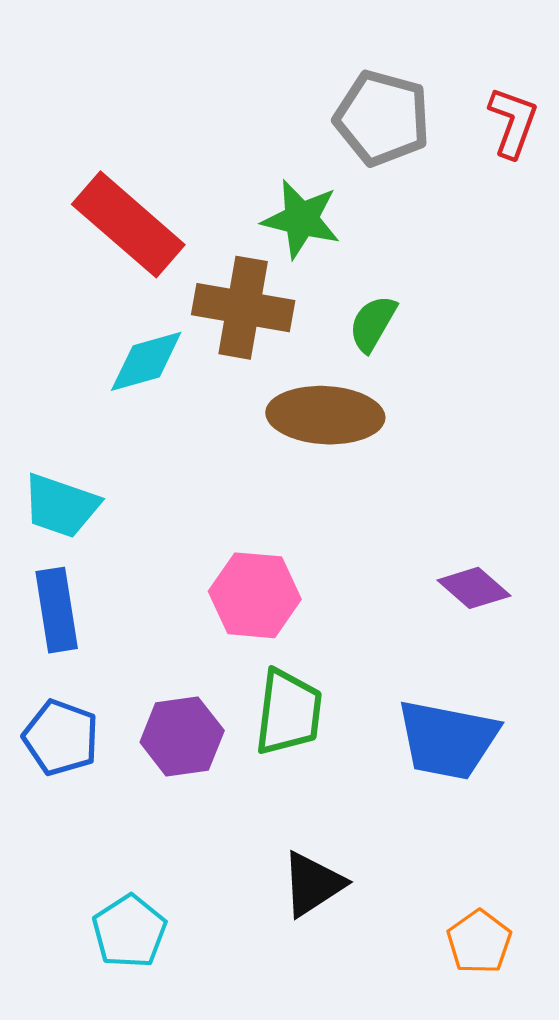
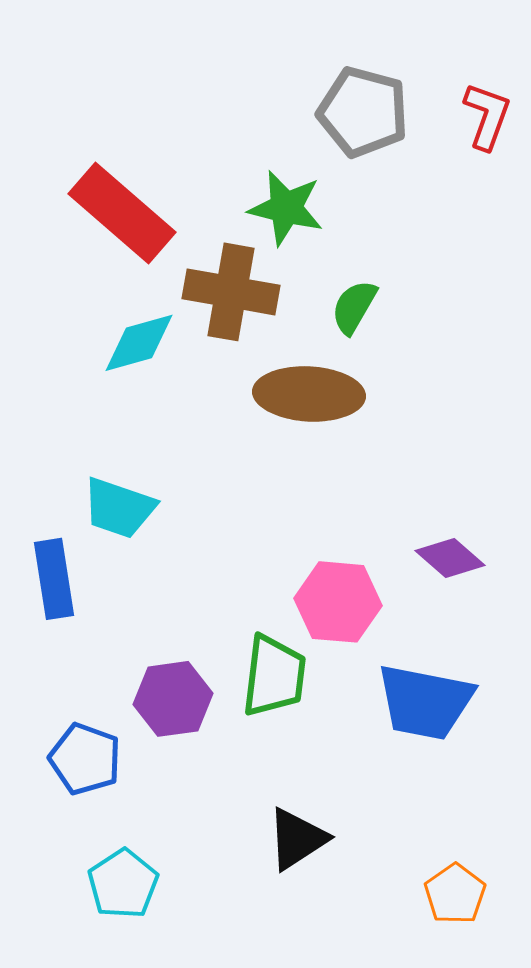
cyan trapezoid: (61, 506) -> (119, 508), moved
pink hexagon: (255, 595) -> (338, 602), moved
blue pentagon: (61, 738) -> (85, 759), moved

